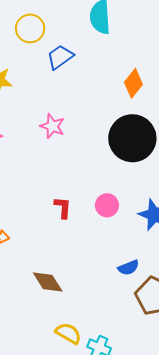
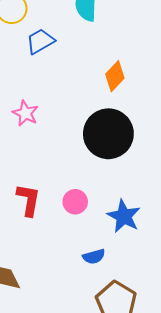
red L-shape: (63, 208) -> (28, 200), size x1.4
blue semicircle: (128, 268) -> (94, 256), moved

